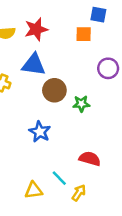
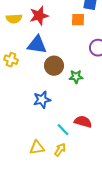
blue star: (40, 132) -> (42, 100), turned 30
cyan line: (59, 178) -> (63, 130), moved
yellow arrow: (79, 193) -> (60, 150), moved

